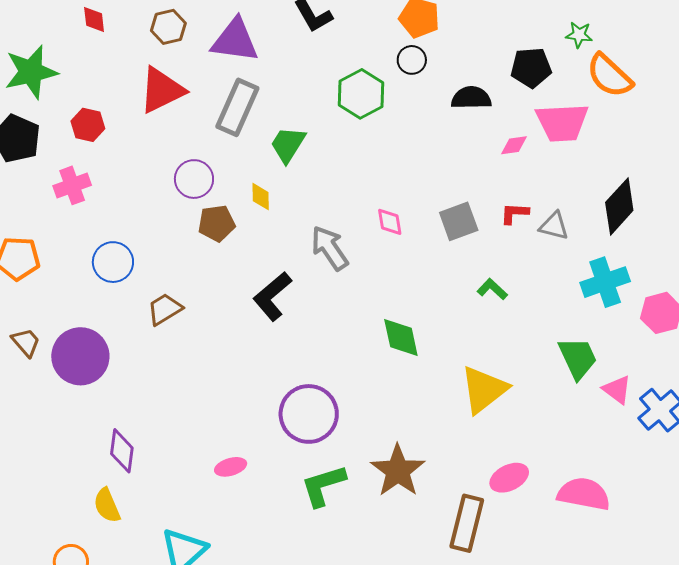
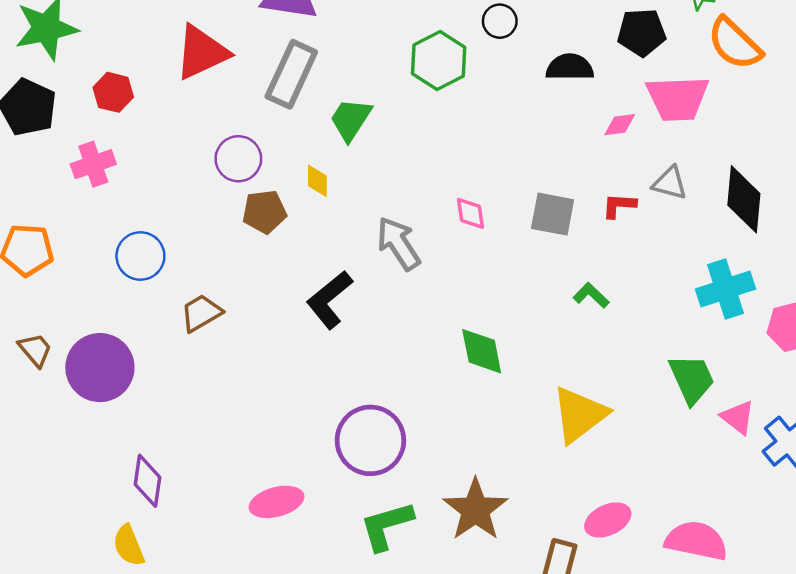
black diamond: (619, 206) -> (744, 199), turned -38
gray square: (459, 221) -> (553, 214), turned 30
gray triangle: (554, 226) -> (670, 183), moved
pink ellipse: (231, 467) -> (277, 502), size x1.4

